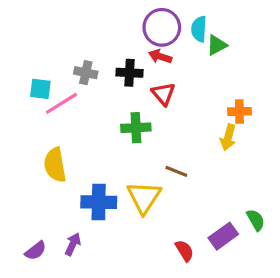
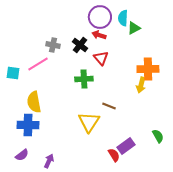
black cross: (129, 73) -> (80, 45), turned 35
cyan square: (40, 89) -> (13, 73), moved
orange cross: (239, 111) -> (148, 69), size x1.5
blue cross: (99, 202) -> (28, 125), moved
purple rectangle: (223, 236) -> (126, 146), moved
purple arrow: (73, 244) -> (49, 161), moved

